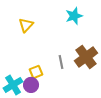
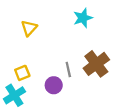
yellow square: (36, 72) -> (22, 73), moved
purple circle: (31, 85) -> (54, 85), moved

